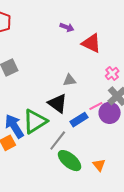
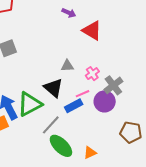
pink cross: (112, 74) -> (92, 74), moved
pink line: (96, 106) -> (82, 94), moved
orange triangle: (99, 165) -> (90, 153), turned 40

